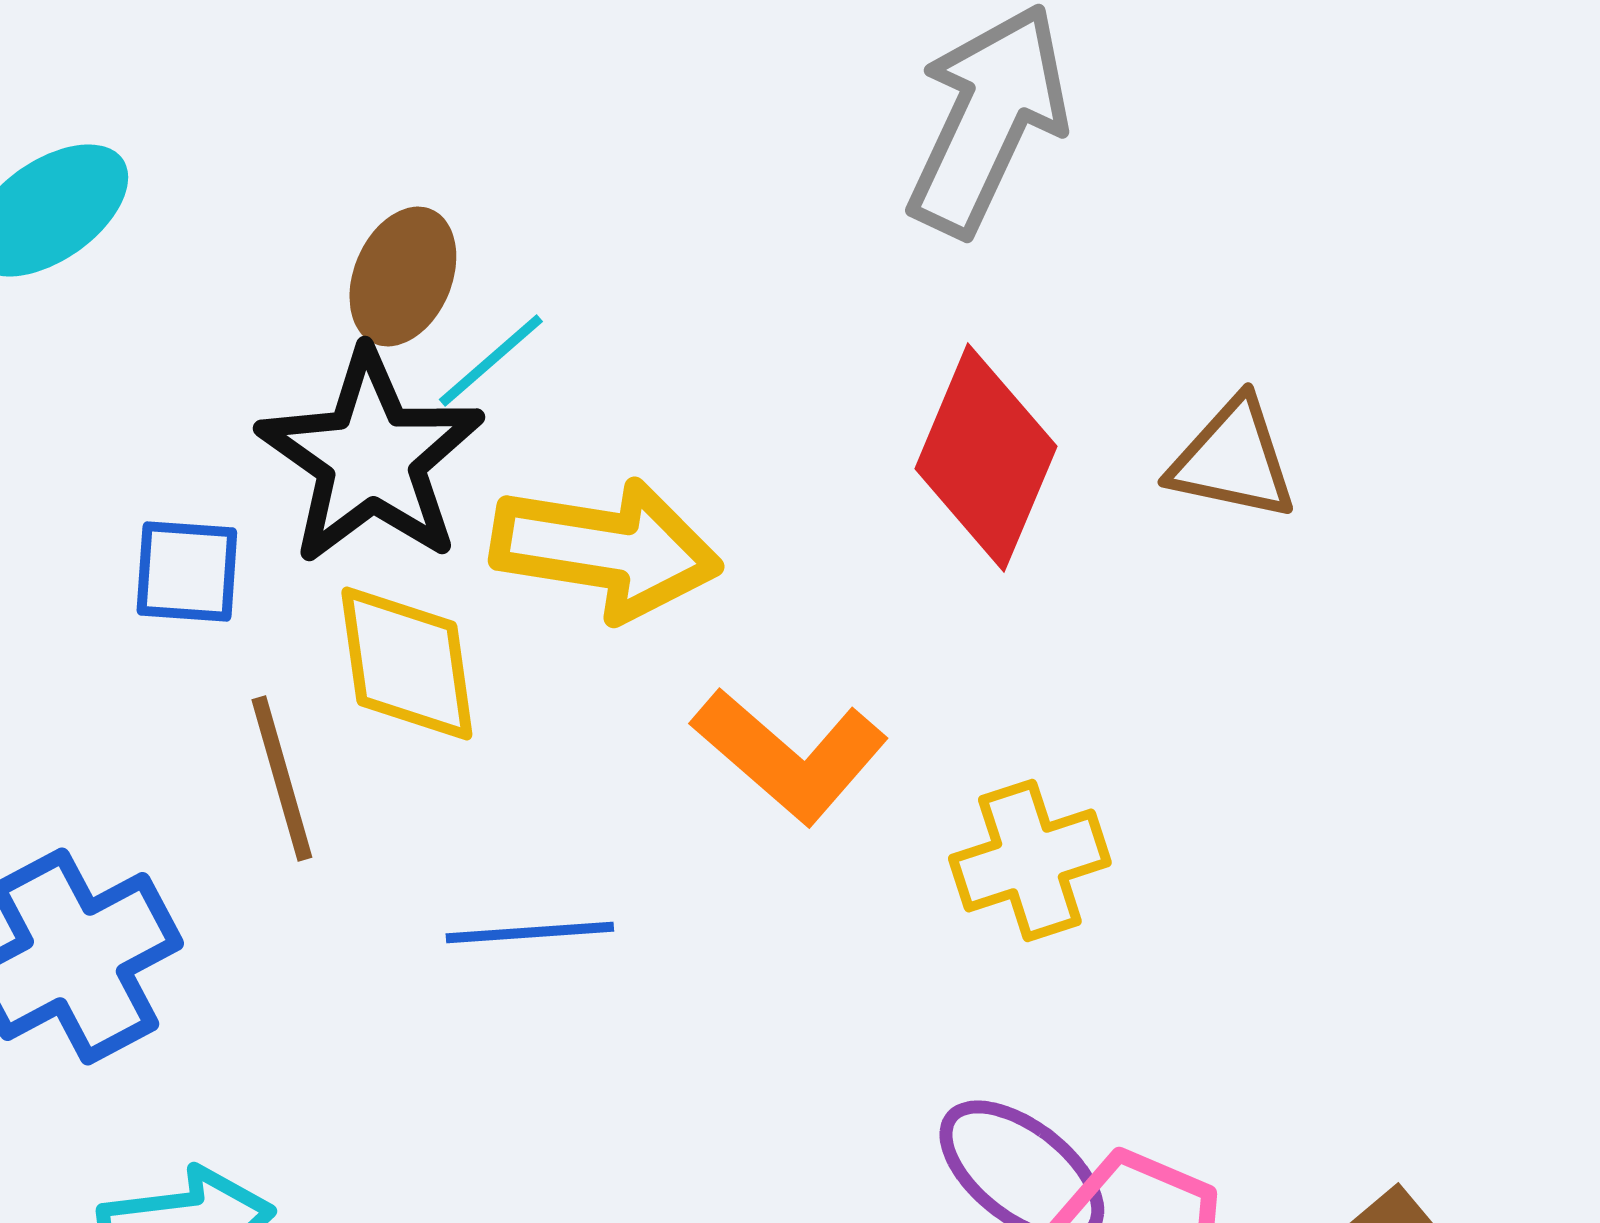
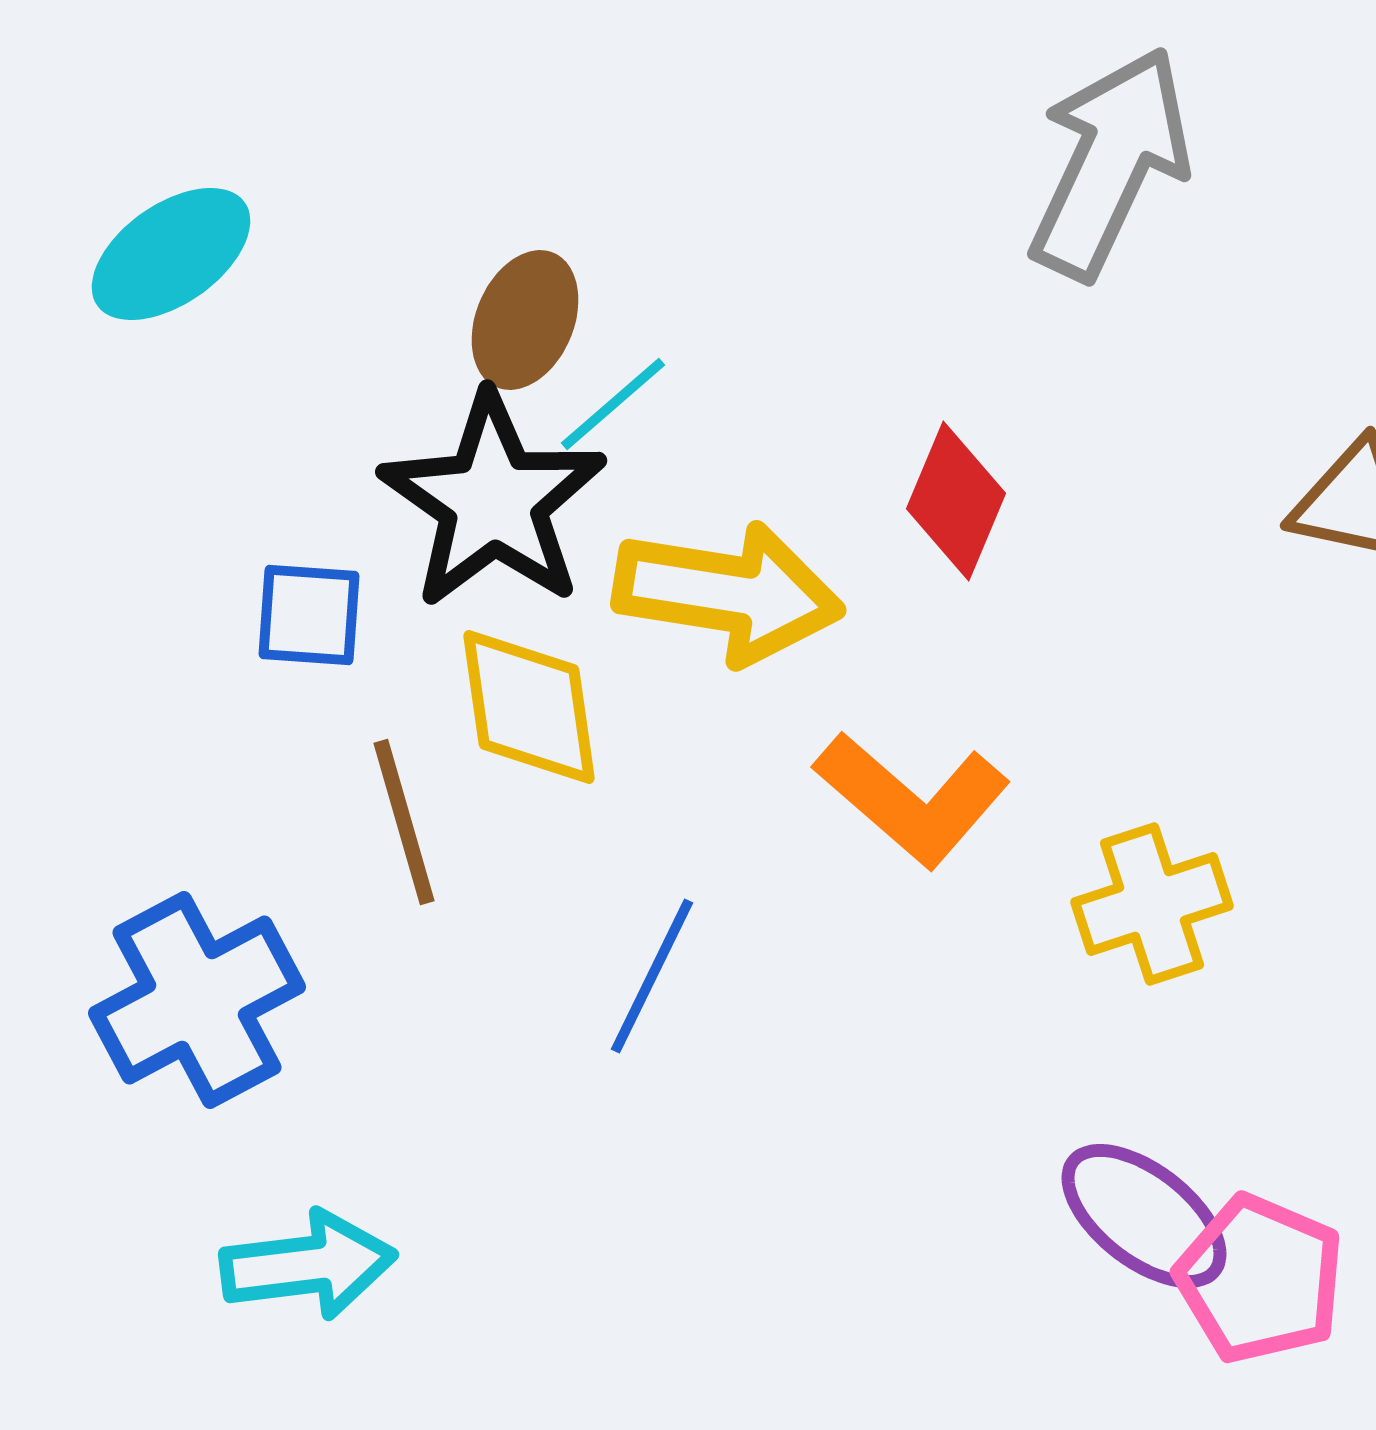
red diamond: (986, 458) -> (956, 501), moved, size x0.7
blue line: (530, 932) -> (652, 976), turned -60

